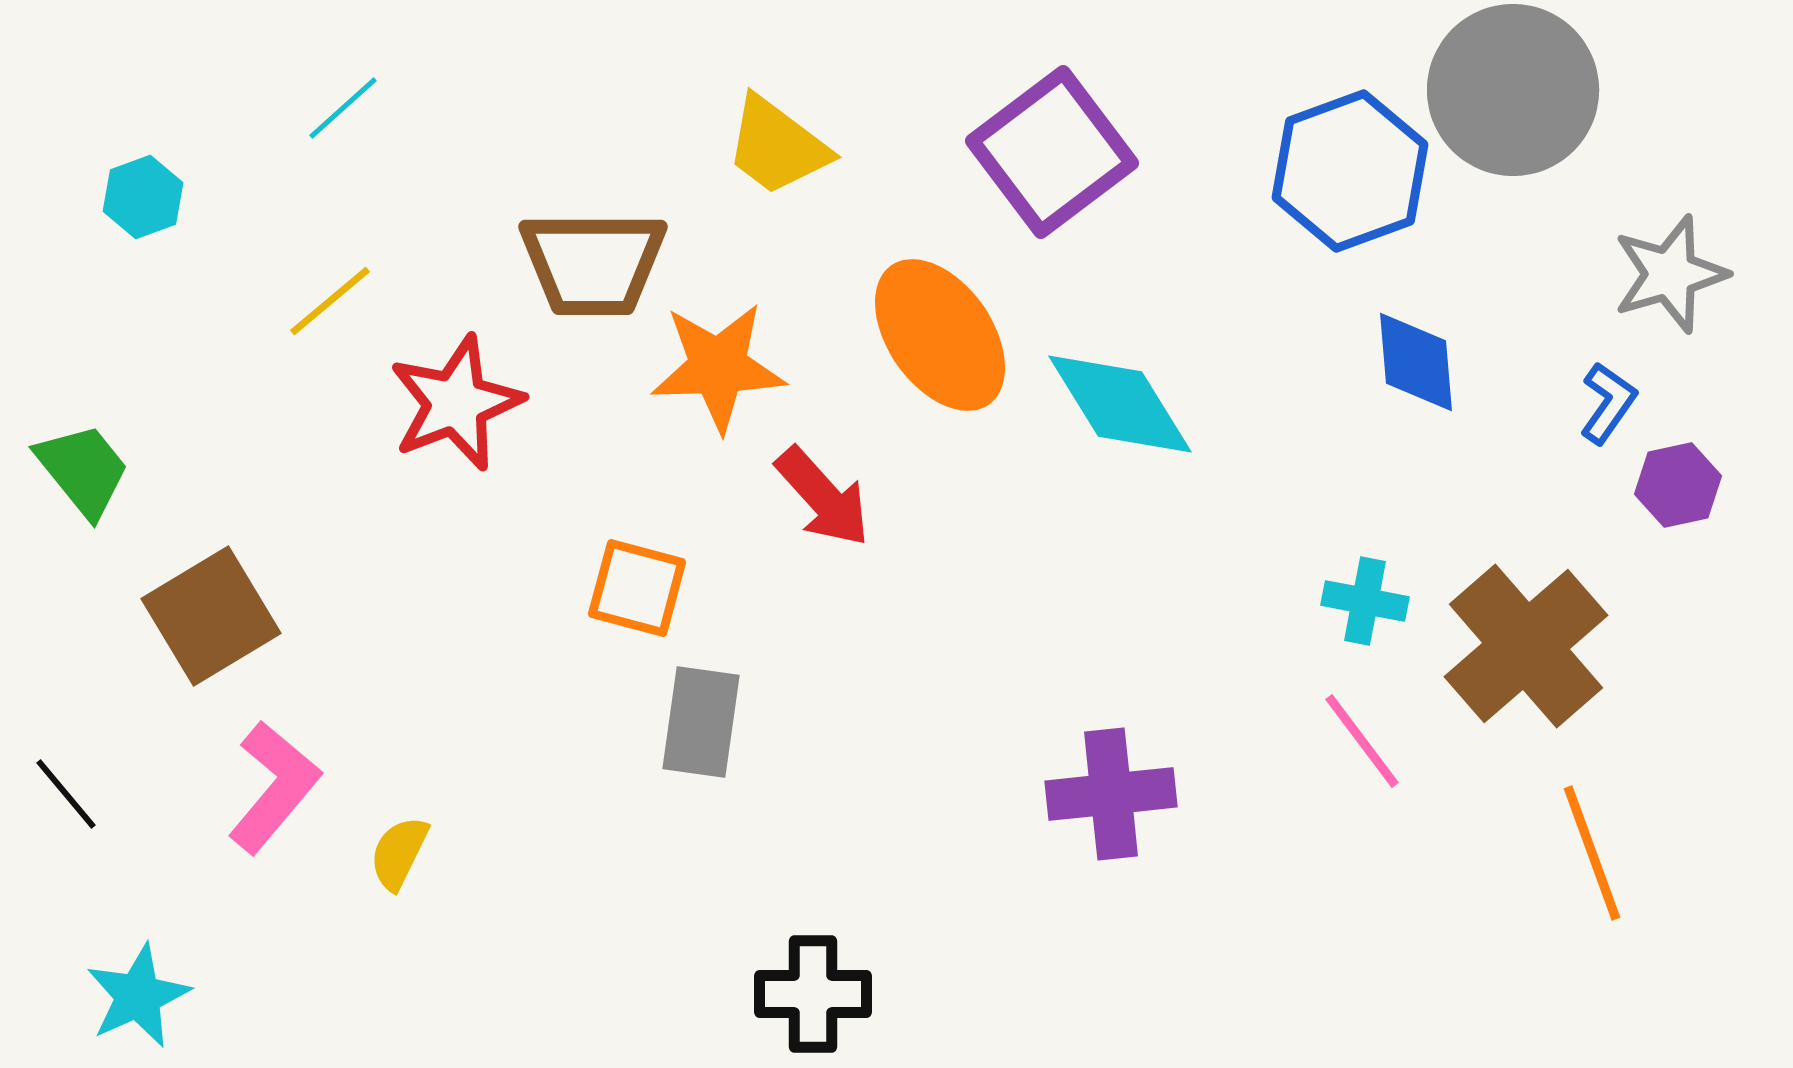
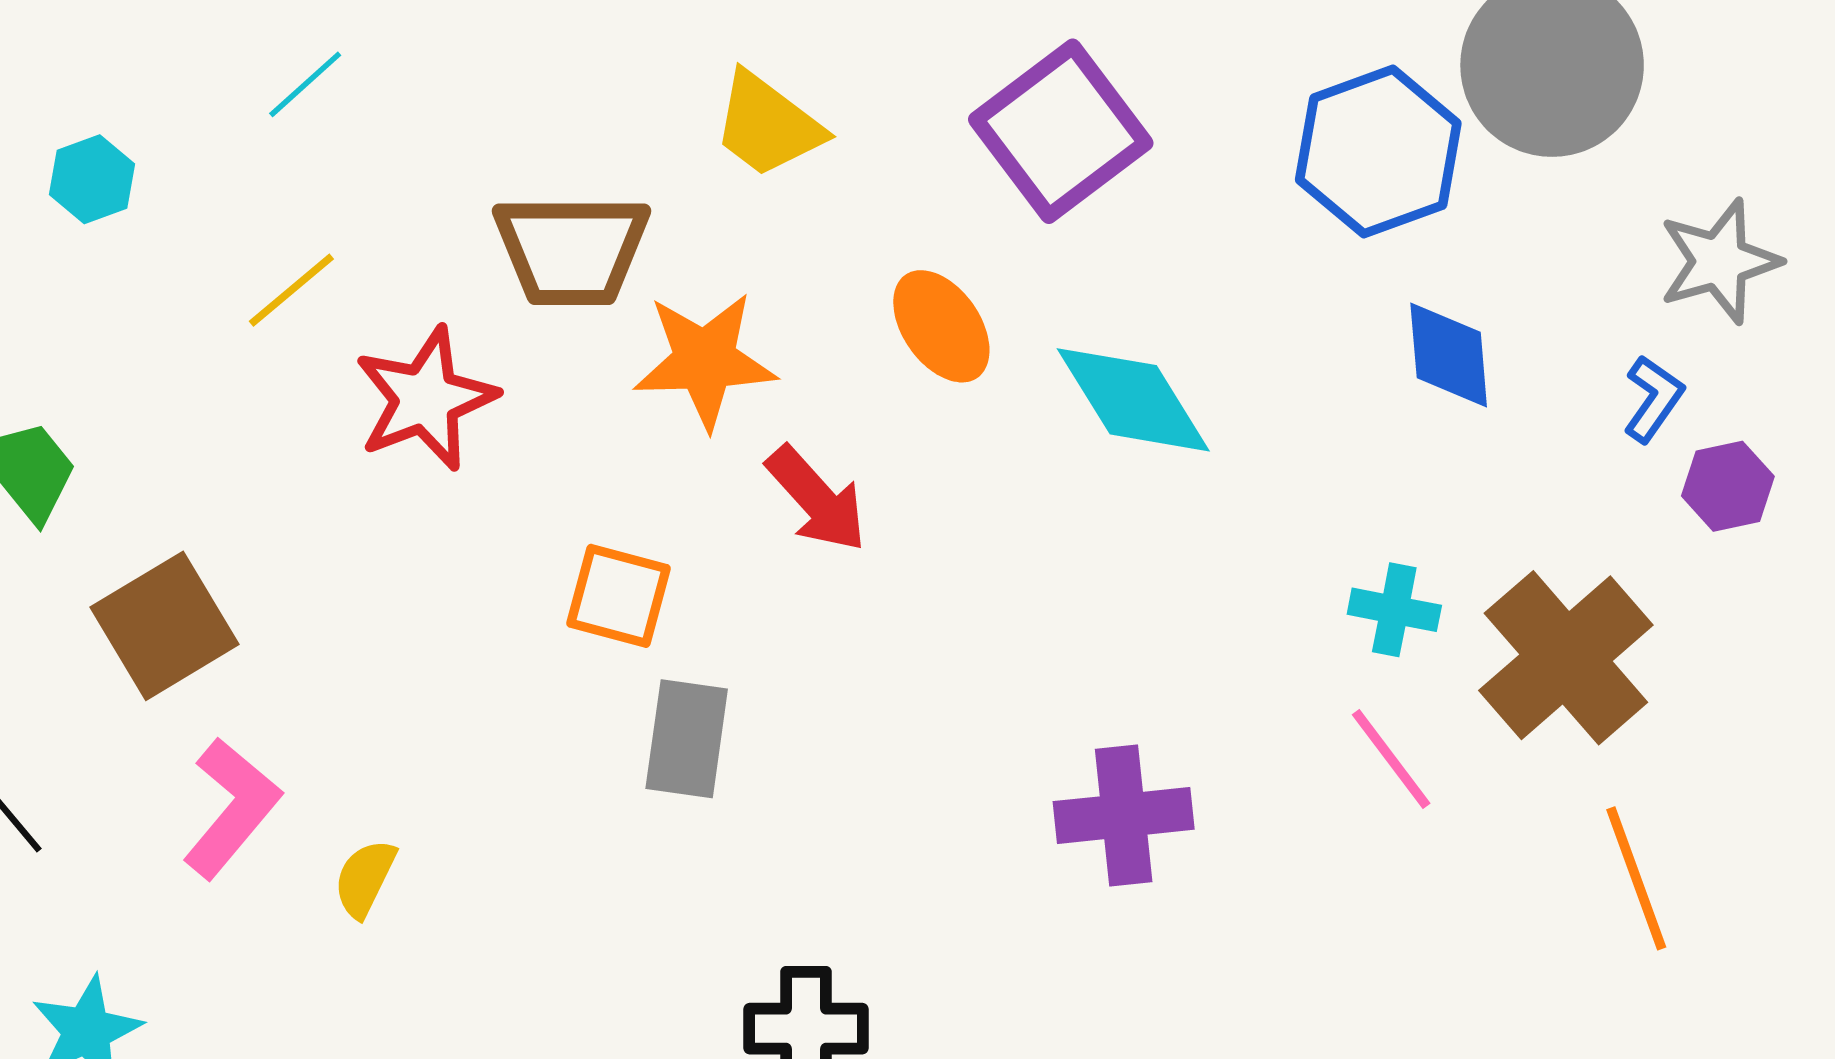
orange ellipse: (940, 335) -> (941, 326), size x0.7

